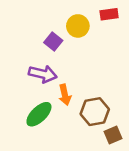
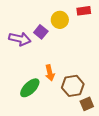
purple arrow: (43, 74) -> (20, 39), moved

